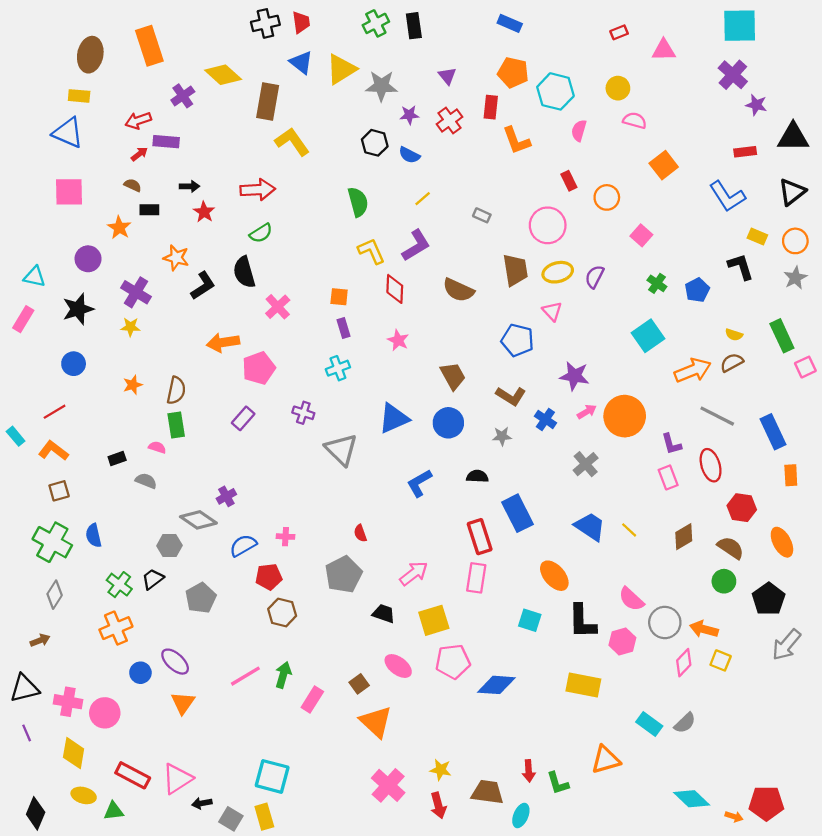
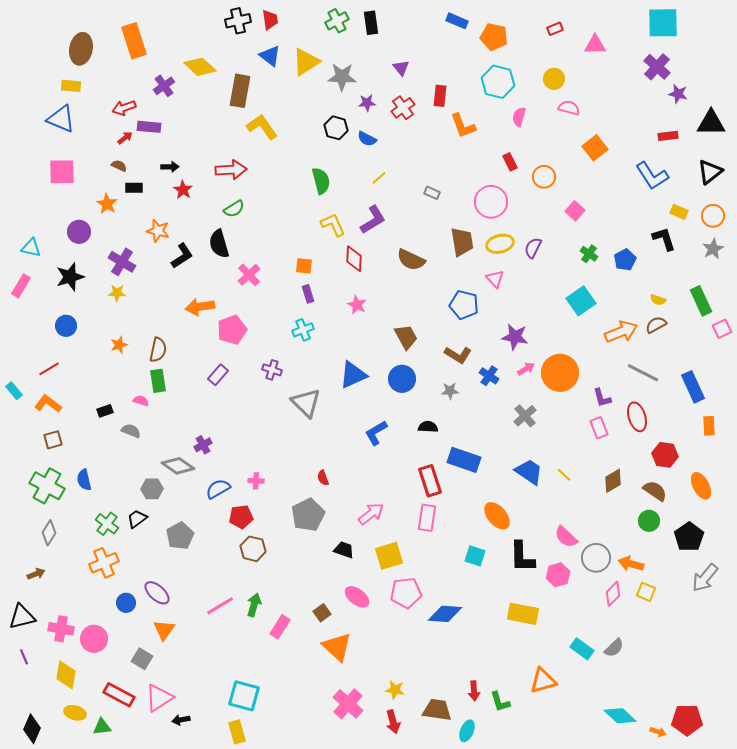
orange pentagon: (513, 73) -> (494, 37), moved
blue rectangle: (518, 513) -> (464, 460), turned -44
gray square: (231, 819) -> (142, 659), moved

